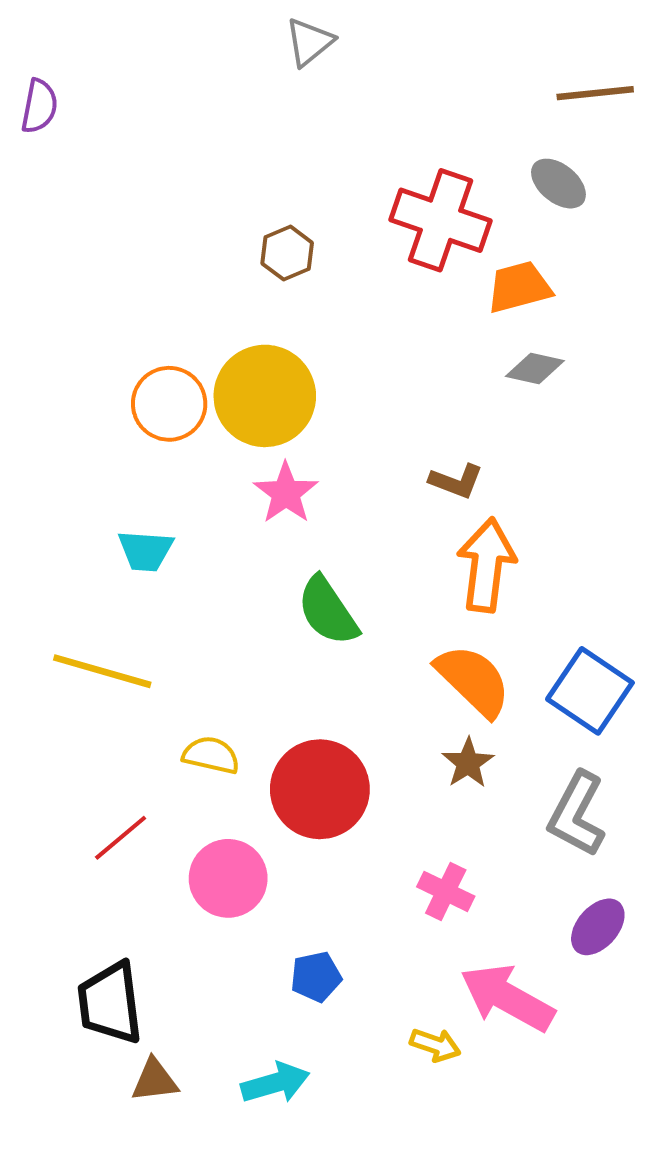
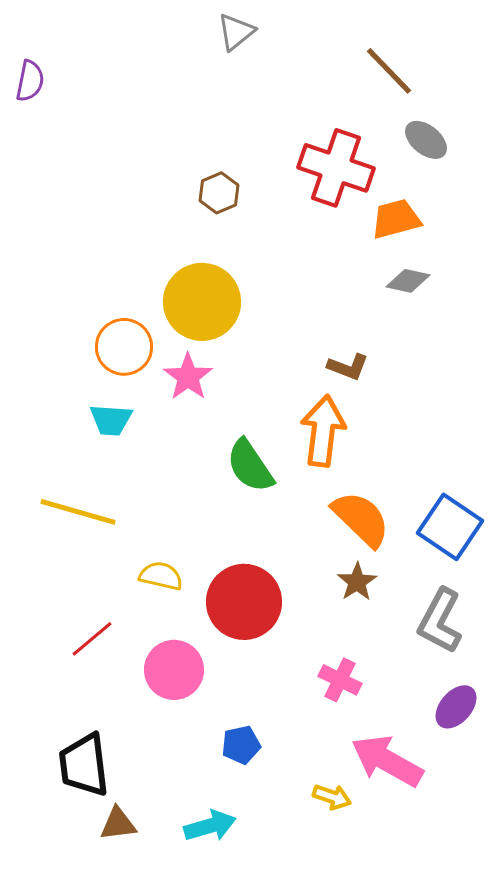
brown line: (595, 93) -> (389, 71), moved, turned 52
orange circle: (169, 404) -> (124, 347), moved
pink star: (286, 493) -> (188, 377), moved
orange arrow: (486, 565) -> (323, 431), moved

